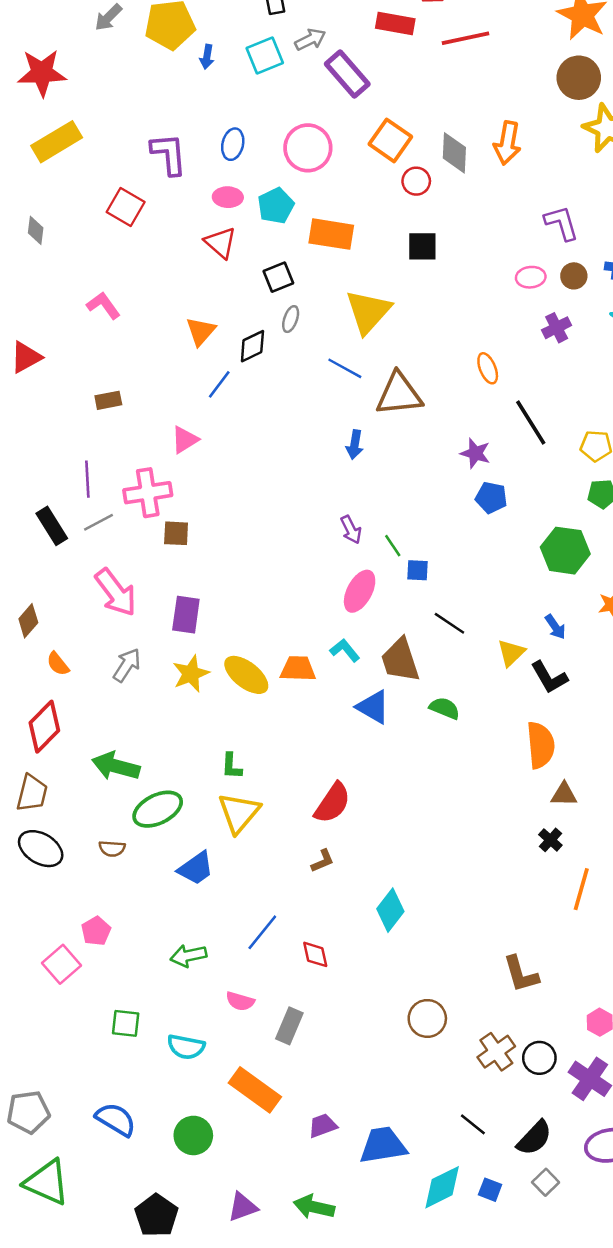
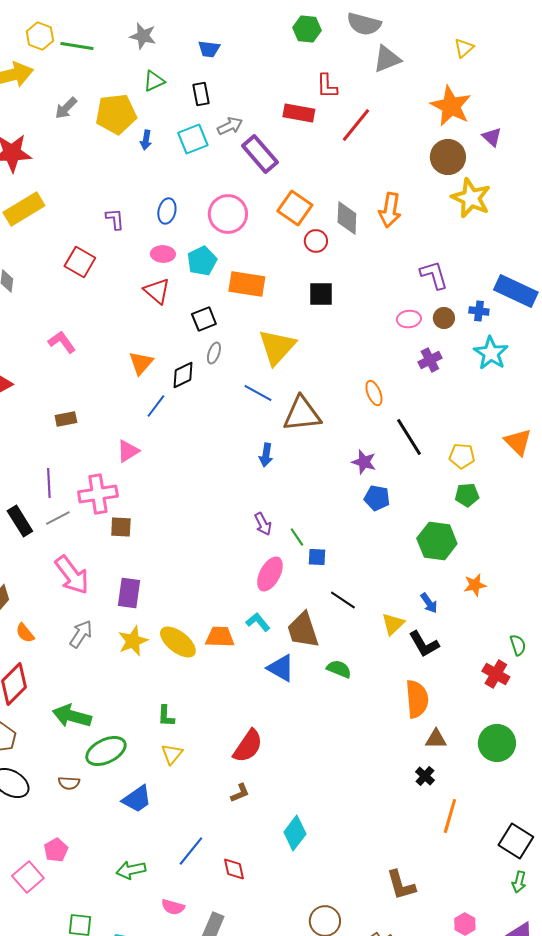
red line: (465, 38) -> (356, 125), turned -39
purple L-shape: (169, 154) -> (115, 219), size x0.6
yellow triangle: (239, 813) -> (172, 754), size x0.6

